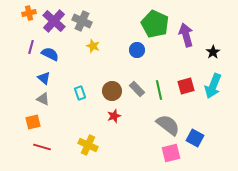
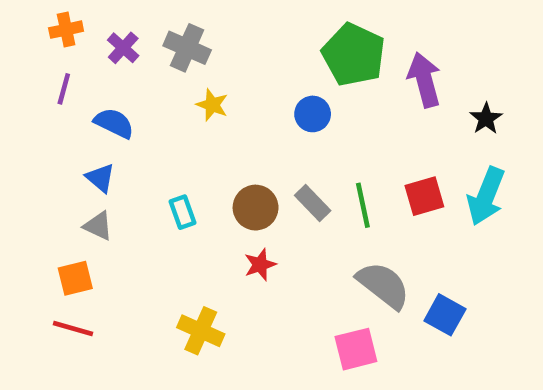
purple cross: (54, 21) -> (123, 48), size x0.6
purple line: (31, 47) -> (64, 89), moved
red line: (42, 147) -> (73, 329), moved
pink square: (171, 153) -> (356, 349), moved

